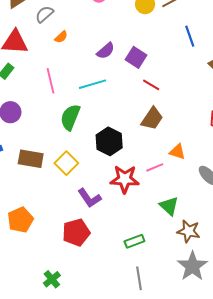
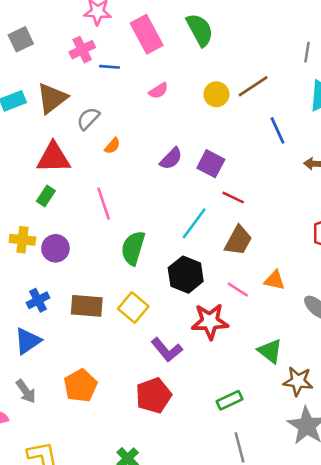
cyan line: (92, 84) -> (194, 223), moved, turned -32
pink line: (155, 167) -> (238, 290), moved, turned 60

